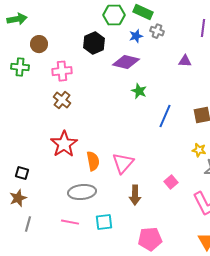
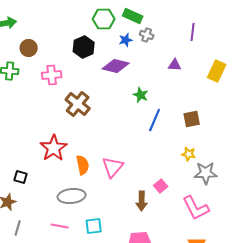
green star: (139, 91) -> (141, 95), moved
brown cross: (62, 100) -> (78, 104), moved, size x1.4
black square: (22, 173) -> (21, 177), moved
brown arrow: (135, 195) -> (142, 201), moved

